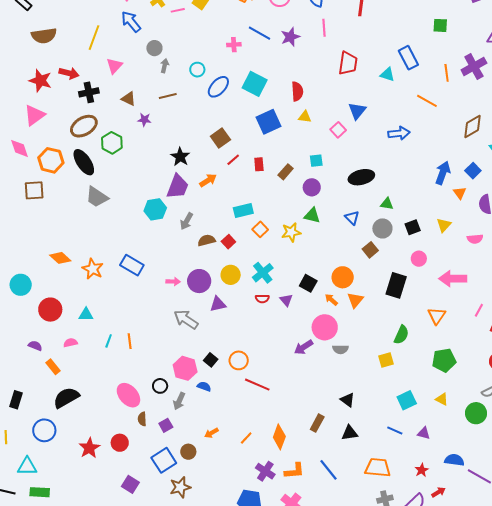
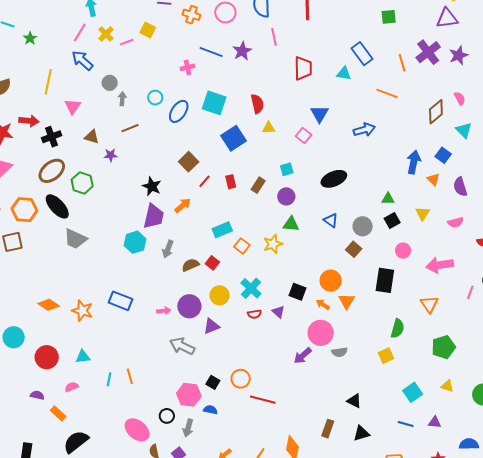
green triangle: (387, 204) -> (388, 199), moved

